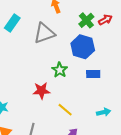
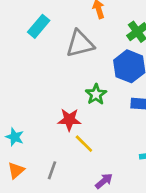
yellow line: (65, 110) -> (84, 144), moved

